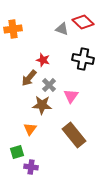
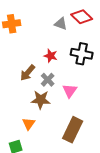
red star: (43, 60) -> (51, 56), moved
brown rectangle: (74, 135) -> (73, 130), turned 65

